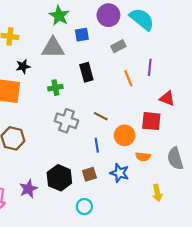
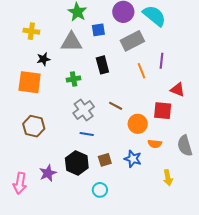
gray rectangle: (118, 46) -> (132, 41), size x1.6
gray cross: (66, 121) -> (84, 110), turned 35
blue line: (97, 145) -> (87, 134), moved, turned -72

